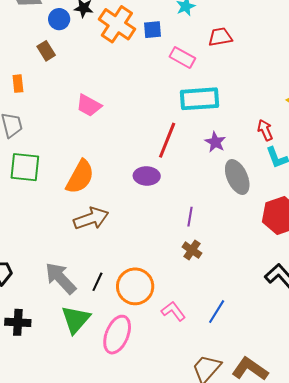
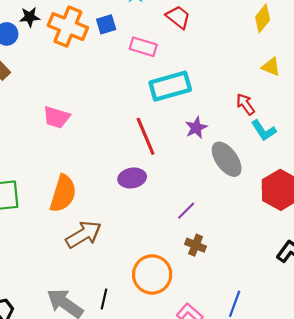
red trapezoid: (220, 37) -> (178, 17), turned 60
red line: (167, 140) -> (146, 136), turned -33
purple star: (215, 142) -> (196, 128), turned 30
purple line: (190, 217) -> (186, 211), turned 48
orange circle: (135, 286) -> (152, 275), moved

